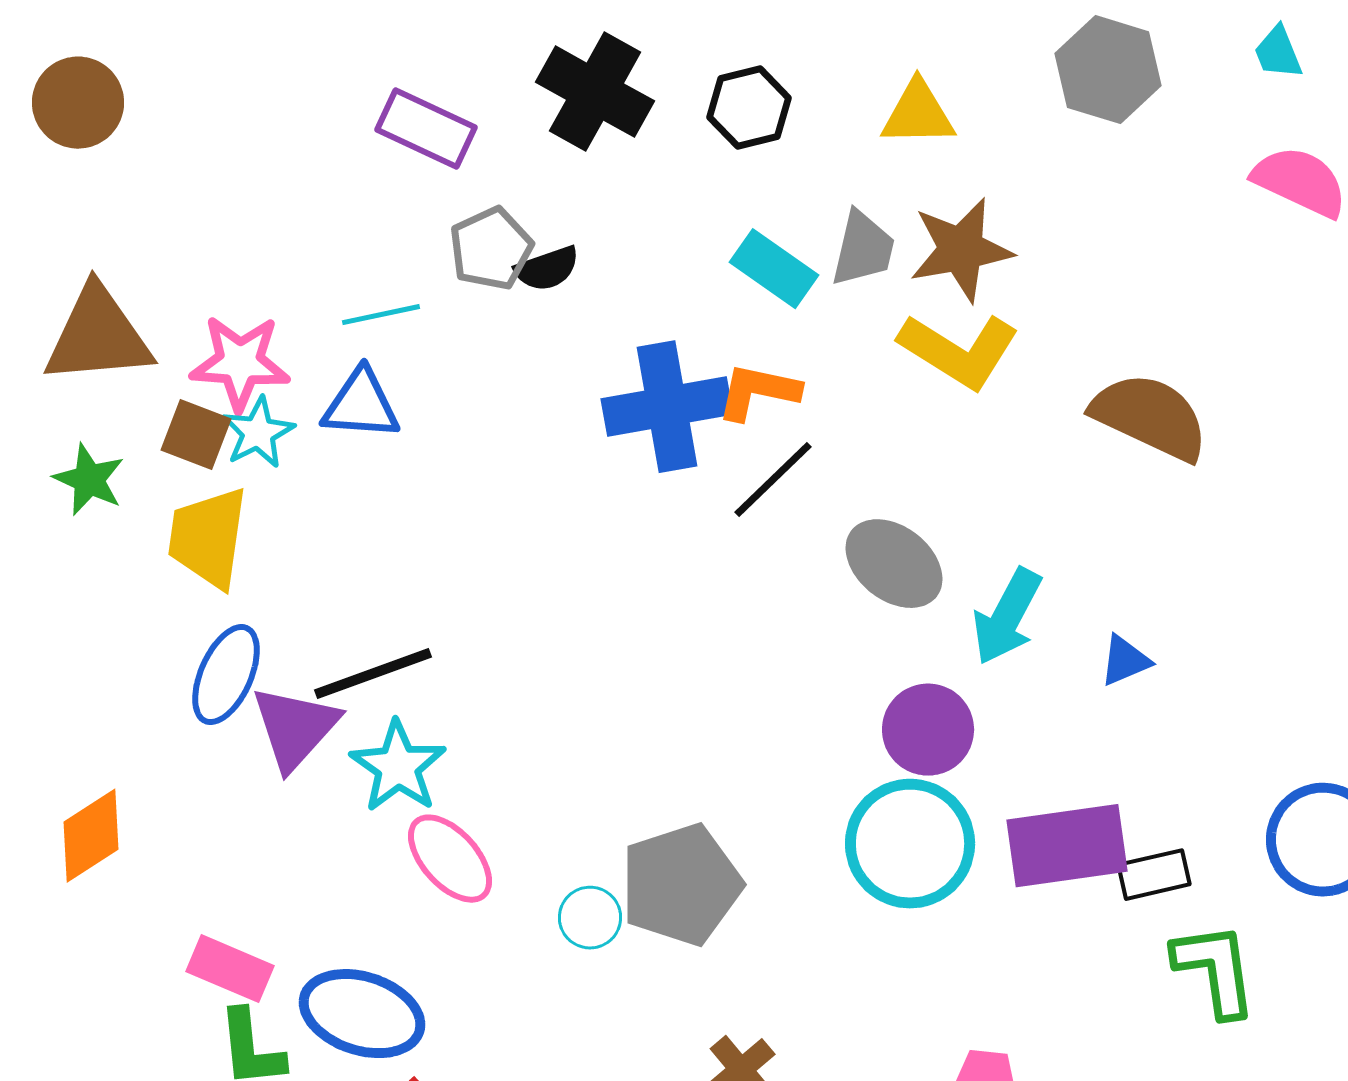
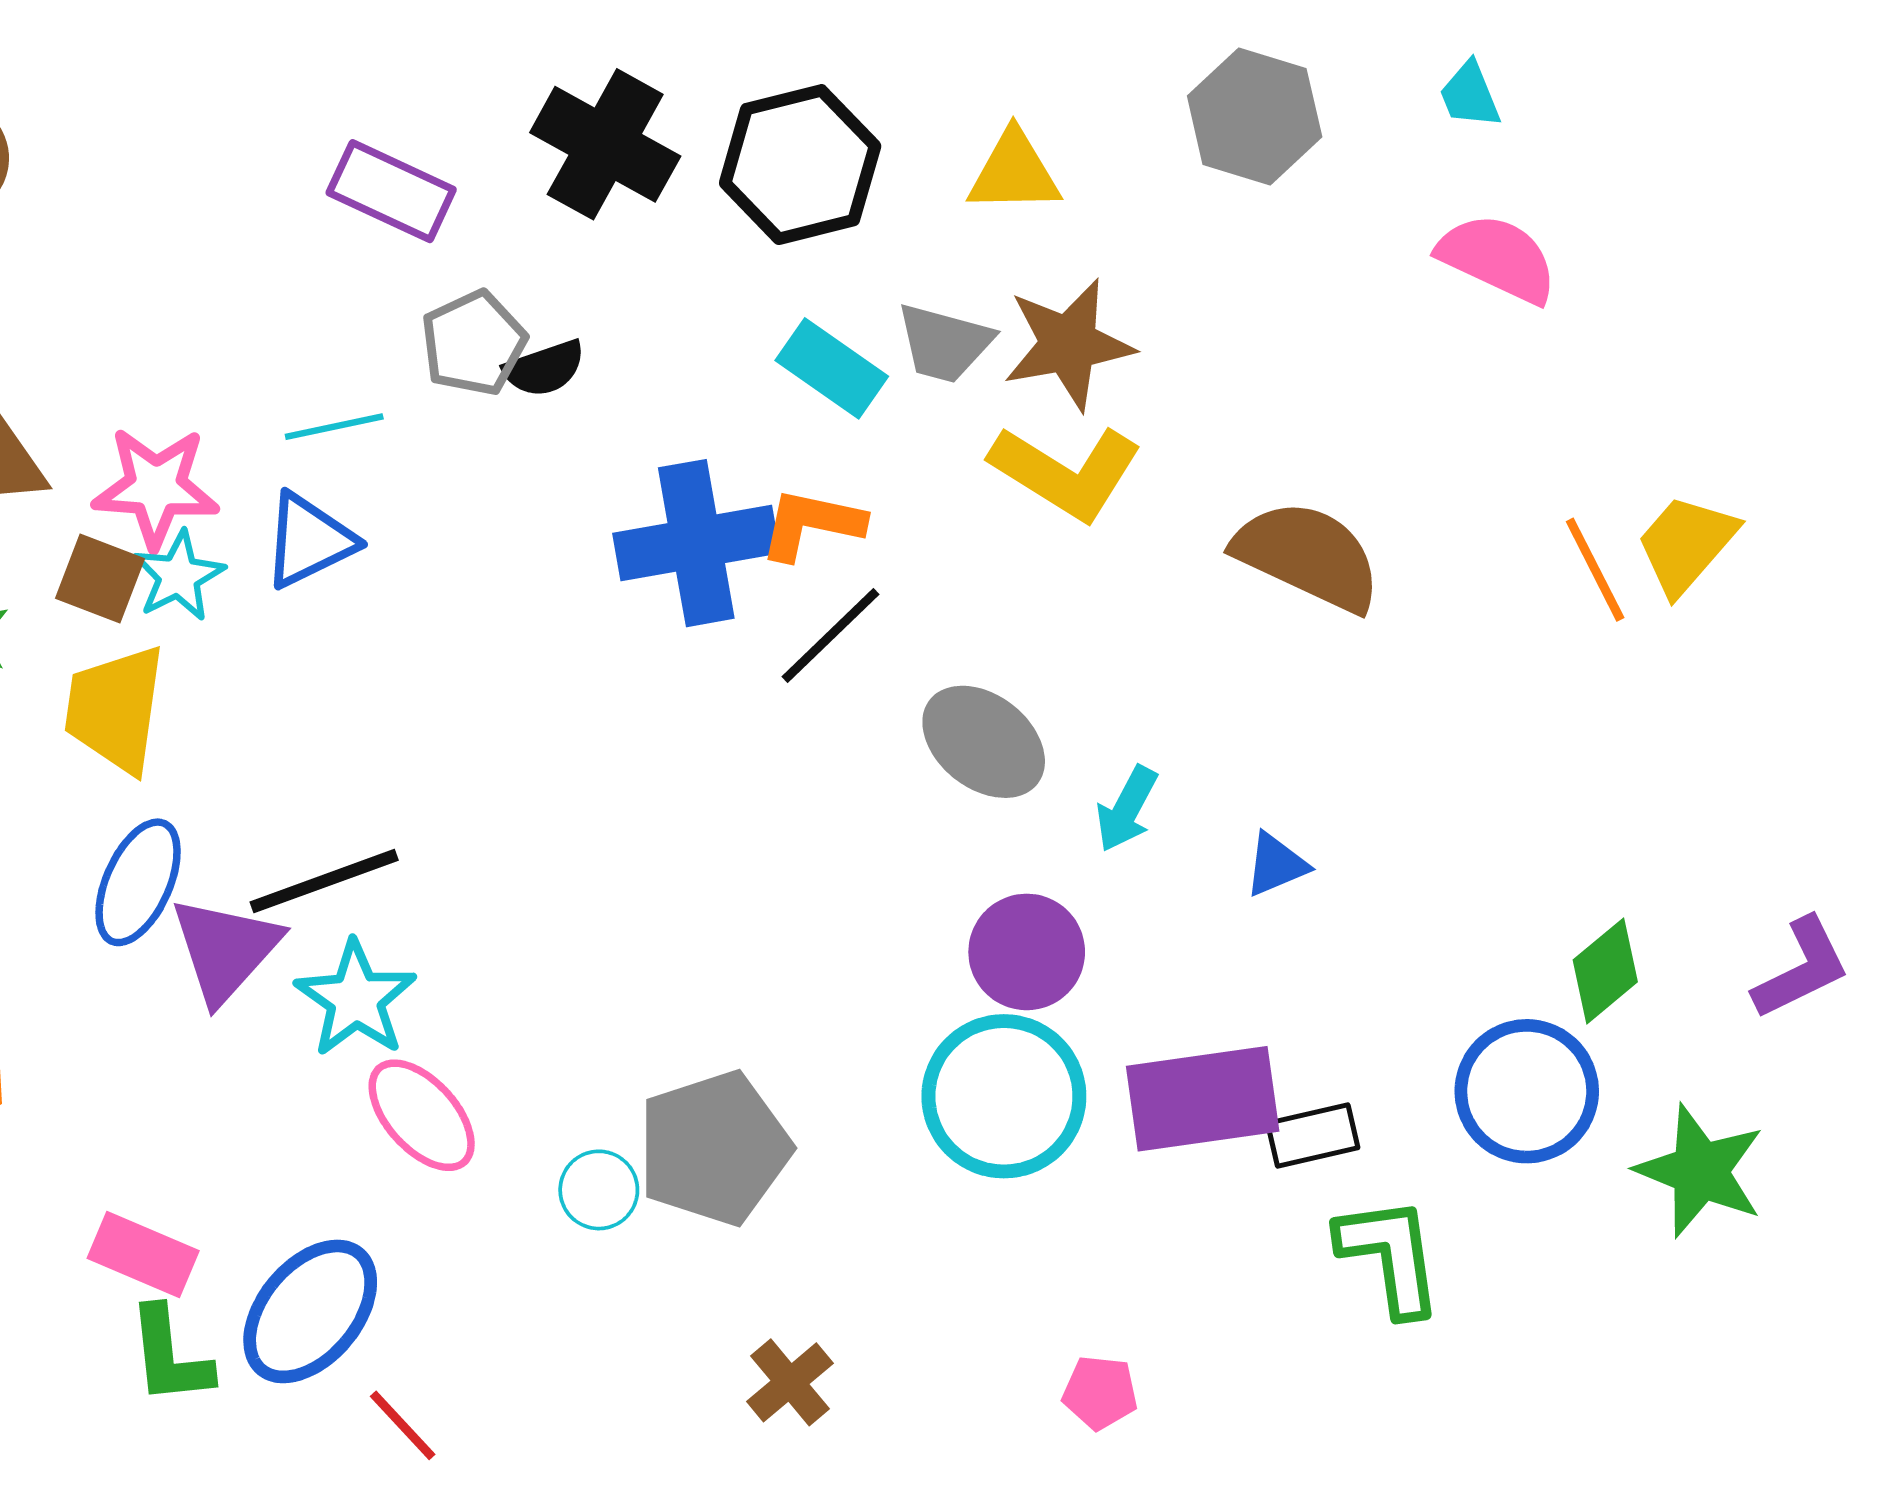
black hexagon: (749, 108) -> (800, 165), size x1.5
gray trapezoid: (863, 249) -> (944, 343), turned 92
blue triangle: (361, 405) -> (309, 541), turned -30
cyan arrow: (1007, 617) -> (1127, 809), size x0.7
blue ellipse: (362, 1014) -> (310, 1311), turned -68

